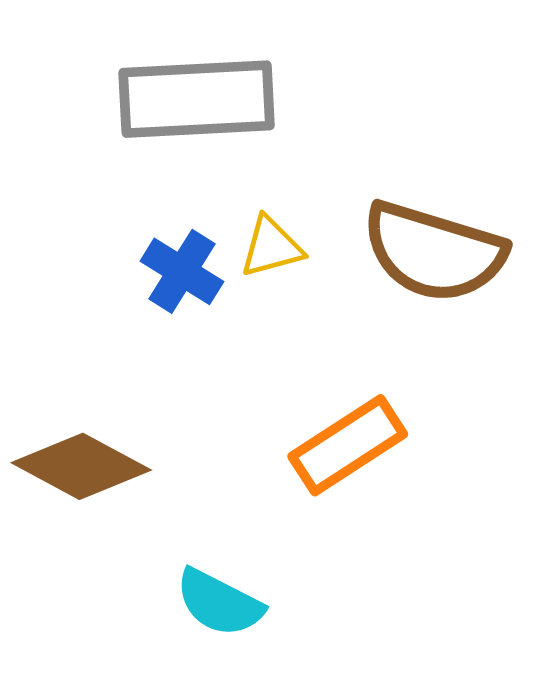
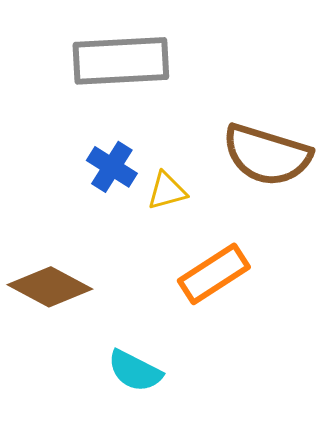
yellow triangle: (271, 247) -> (167, 191), moved

